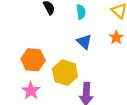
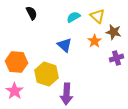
cyan semicircle: (81, 12) -> (74, 17), moved, turned -112

